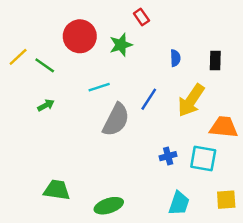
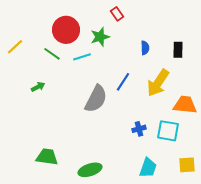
green line: (45, 65) -> (52, 54), moved
cyan line: (99, 87) -> (82, 57), moved

